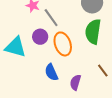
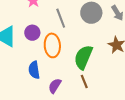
gray line: (51, 18) -> (61, 18), moved
green semicircle: (93, 32) -> (83, 57), moved

